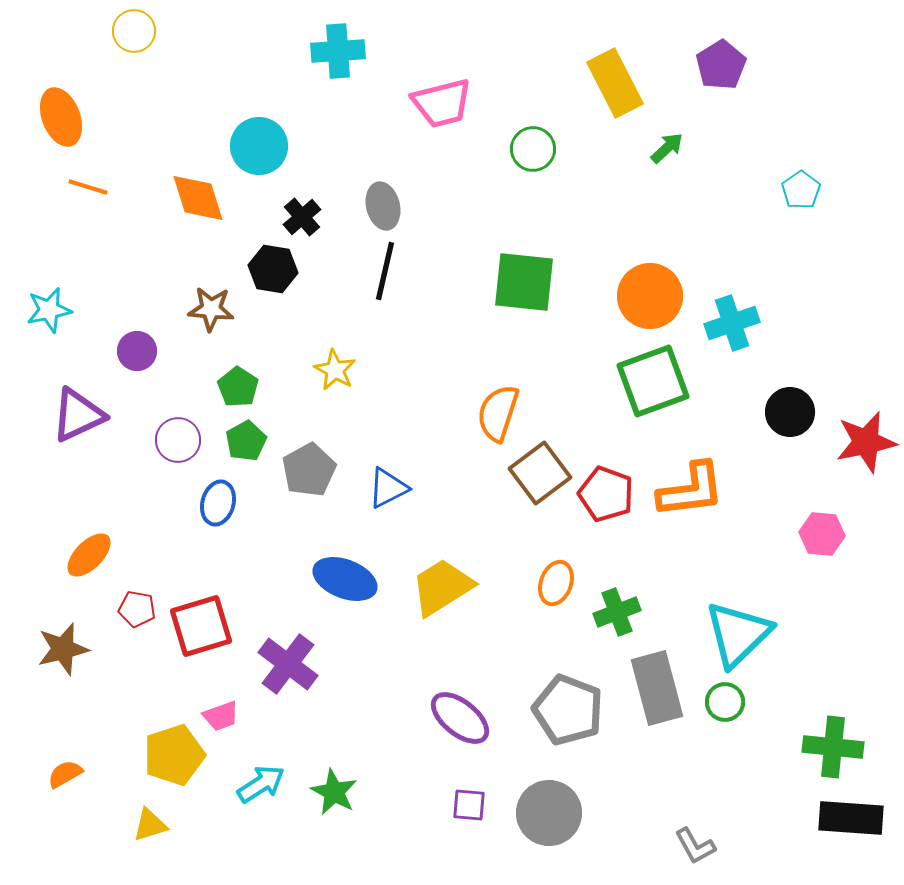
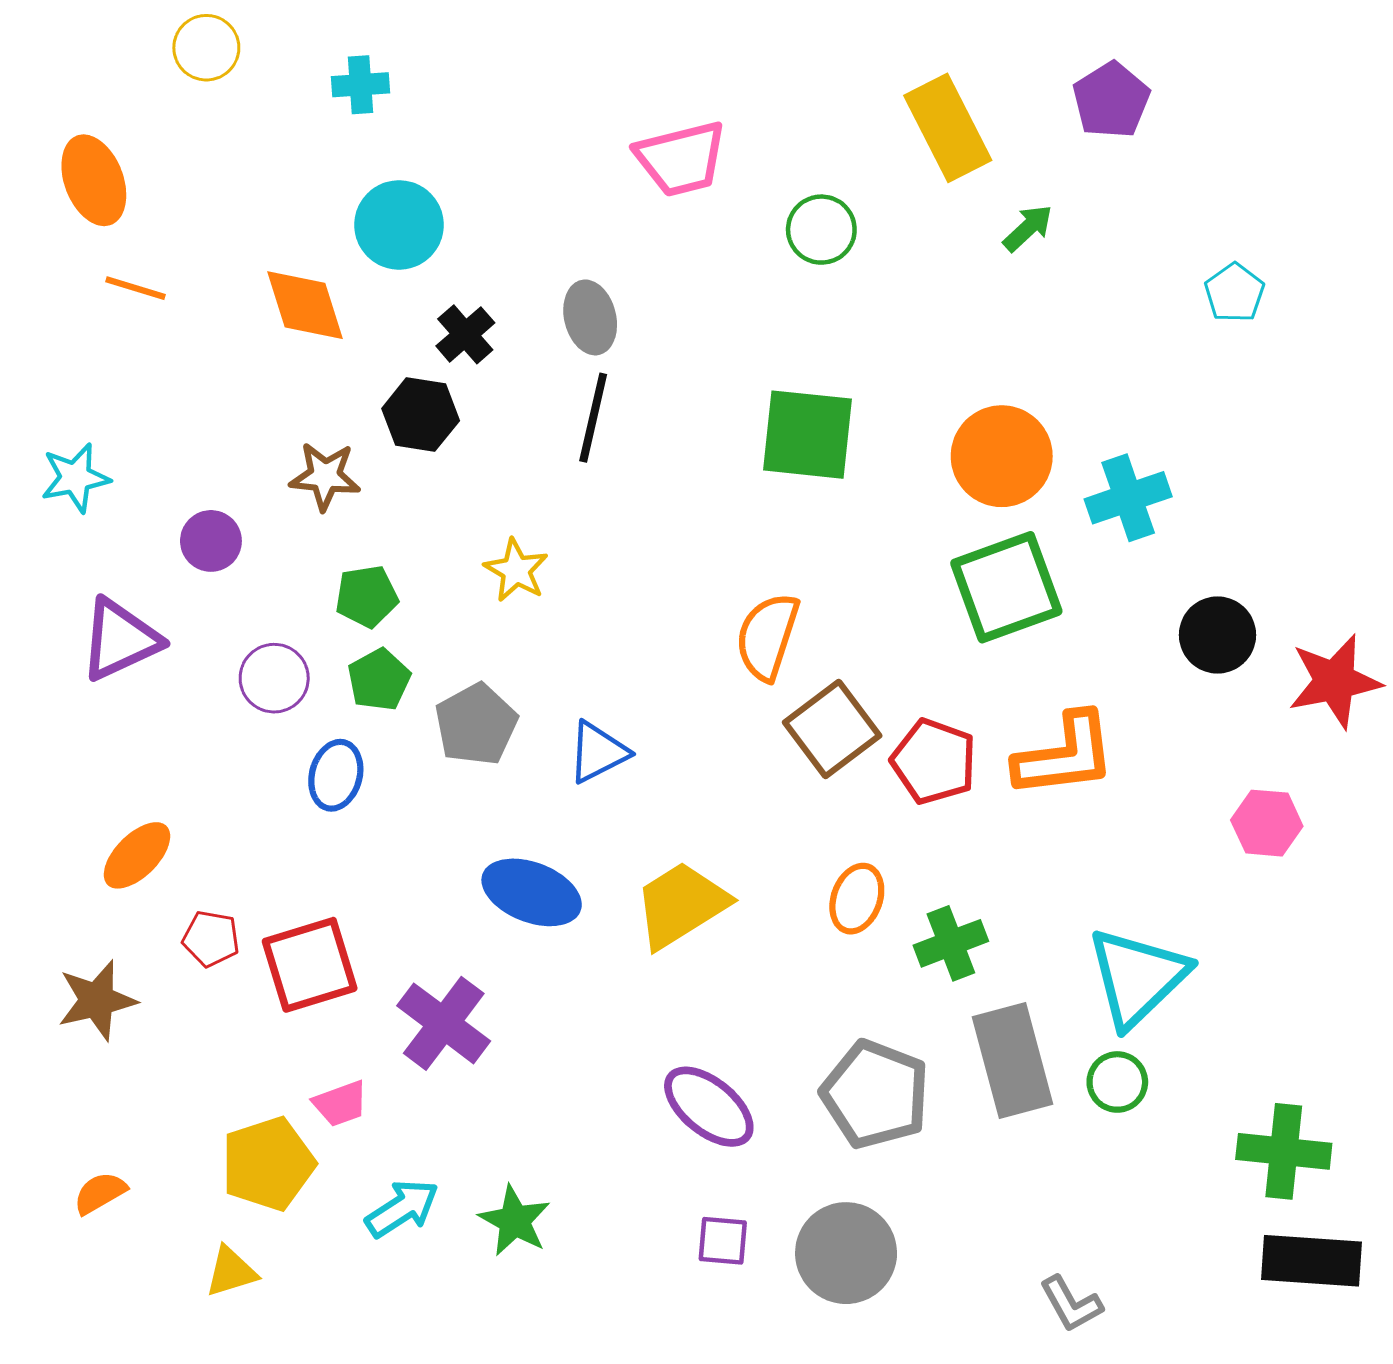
cyan cross: (338, 51) -> (360, 85), moved, size x0.7
green pentagon: (238, 387) -> (367, 596), turned 30

